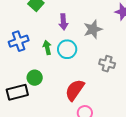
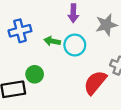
green arrow: (47, 48) -> (52, 41), turned -72
red semicircle: (75, 90) -> (95, 83), moved

